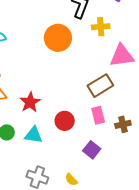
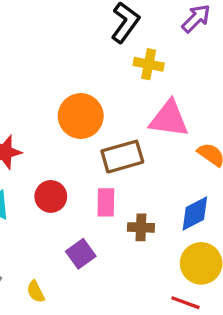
orange circle: (58, 38) -> (81, 116), moved

